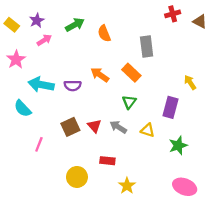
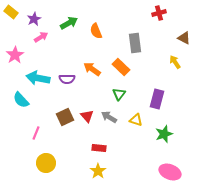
brown triangle: (200, 21) -> (184, 38), moved
yellow rectangle: (12, 25) -> (11, 12), moved
yellow arrow: (190, 82) -> (175, 62), moved
yellow circle: (77, 177) -> (46, 163), moved
yellow star: (127, 186) -> (98, 171), moved

